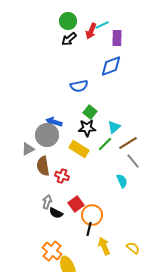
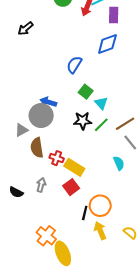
black arrow: (69, 39) -> (26, 28), moved
blue semicircle: (79, 86) -> (74, 65), turned 132
cyan triangle: (114, 127) -> (101, 103), moved, turned -32
black star: (87, 128) -> (83, 121), moved
yellow rectangle: (79, 149) -> (74, 167), moved
black semicircle: (56, 213) -> (16, 192), moved
orange circle: (92, 215) -> (100, 206), moved

